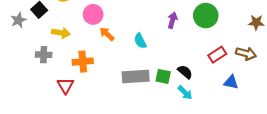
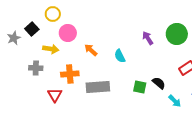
pink circle: (93, 14) -> (68, 33), moved
purple arrow: (172, 20) -> (148, 38), turned -48
gray rectangle: (136, 76) -> (98, 87), moved
cyan arrow: (185, 93) -> (175, 101), moved

